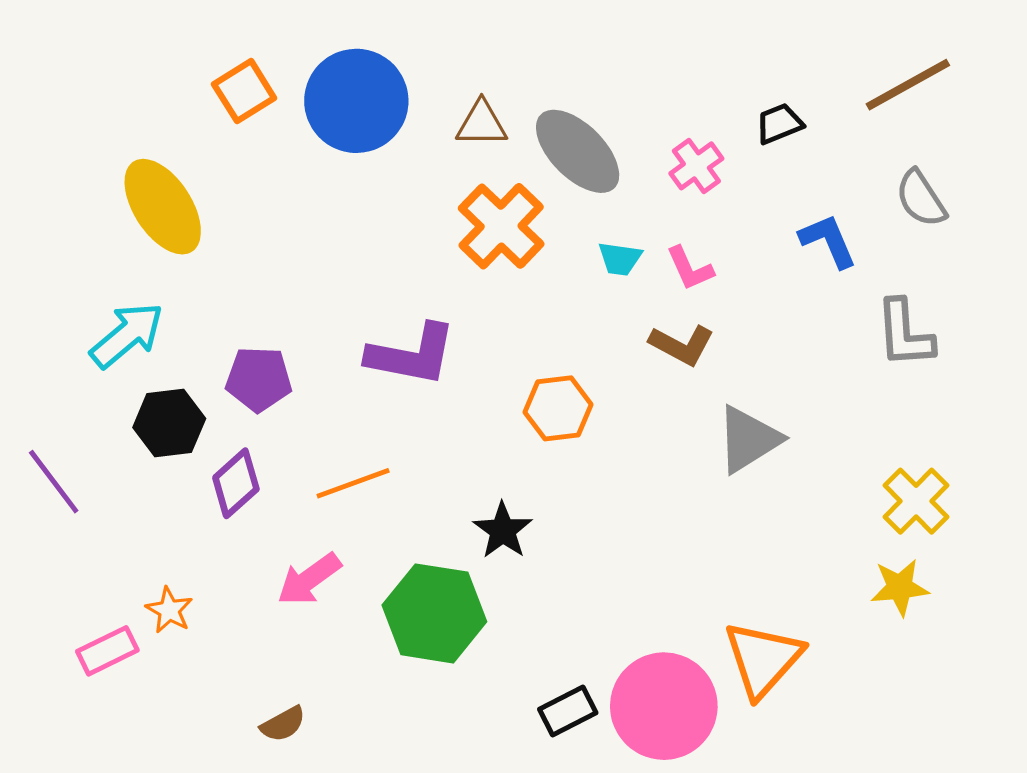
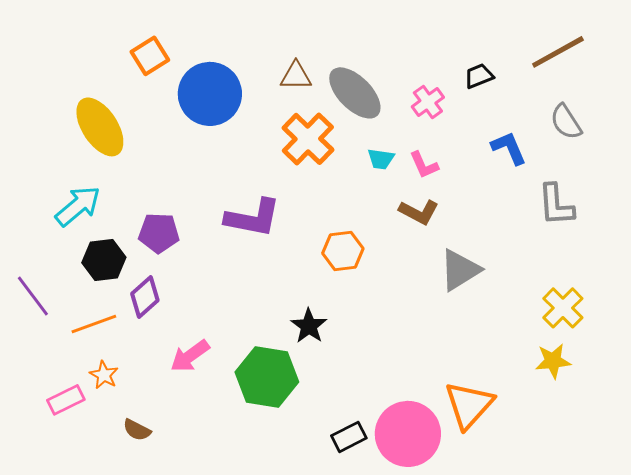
blue circle: (356, 101) -> (210, 94), moved
orange line: (353, 483) -> (94, 324), moved
brown semicircle: (283, 724) -> (137, 430), moved, turned 56

